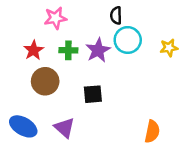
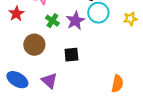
red star: (34, 50) -> (16, 14), moved
green cross: (68, 50) -> (52, 21), turned 32

